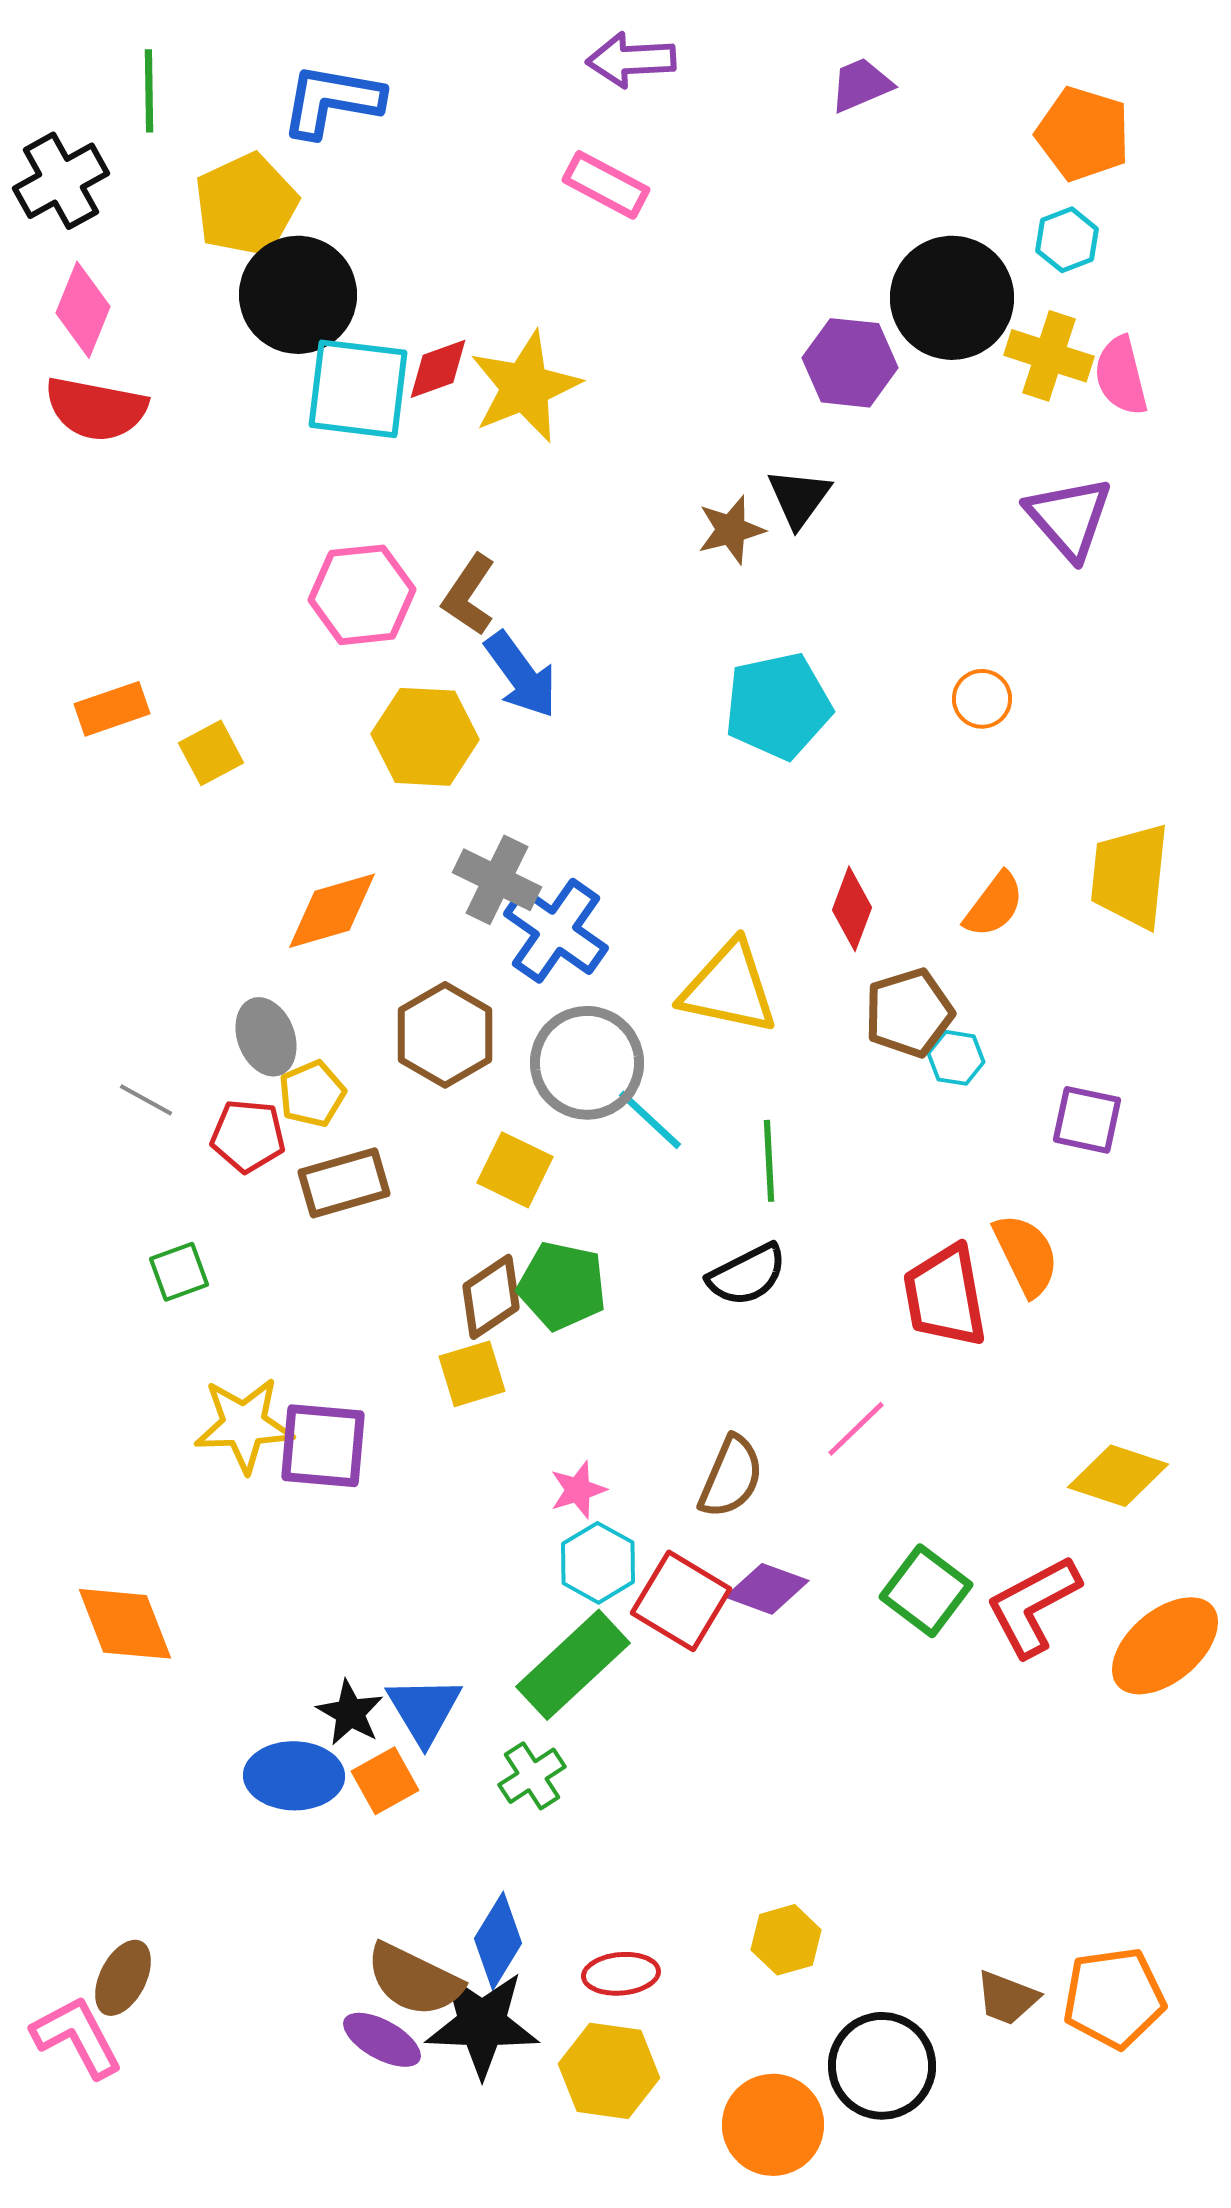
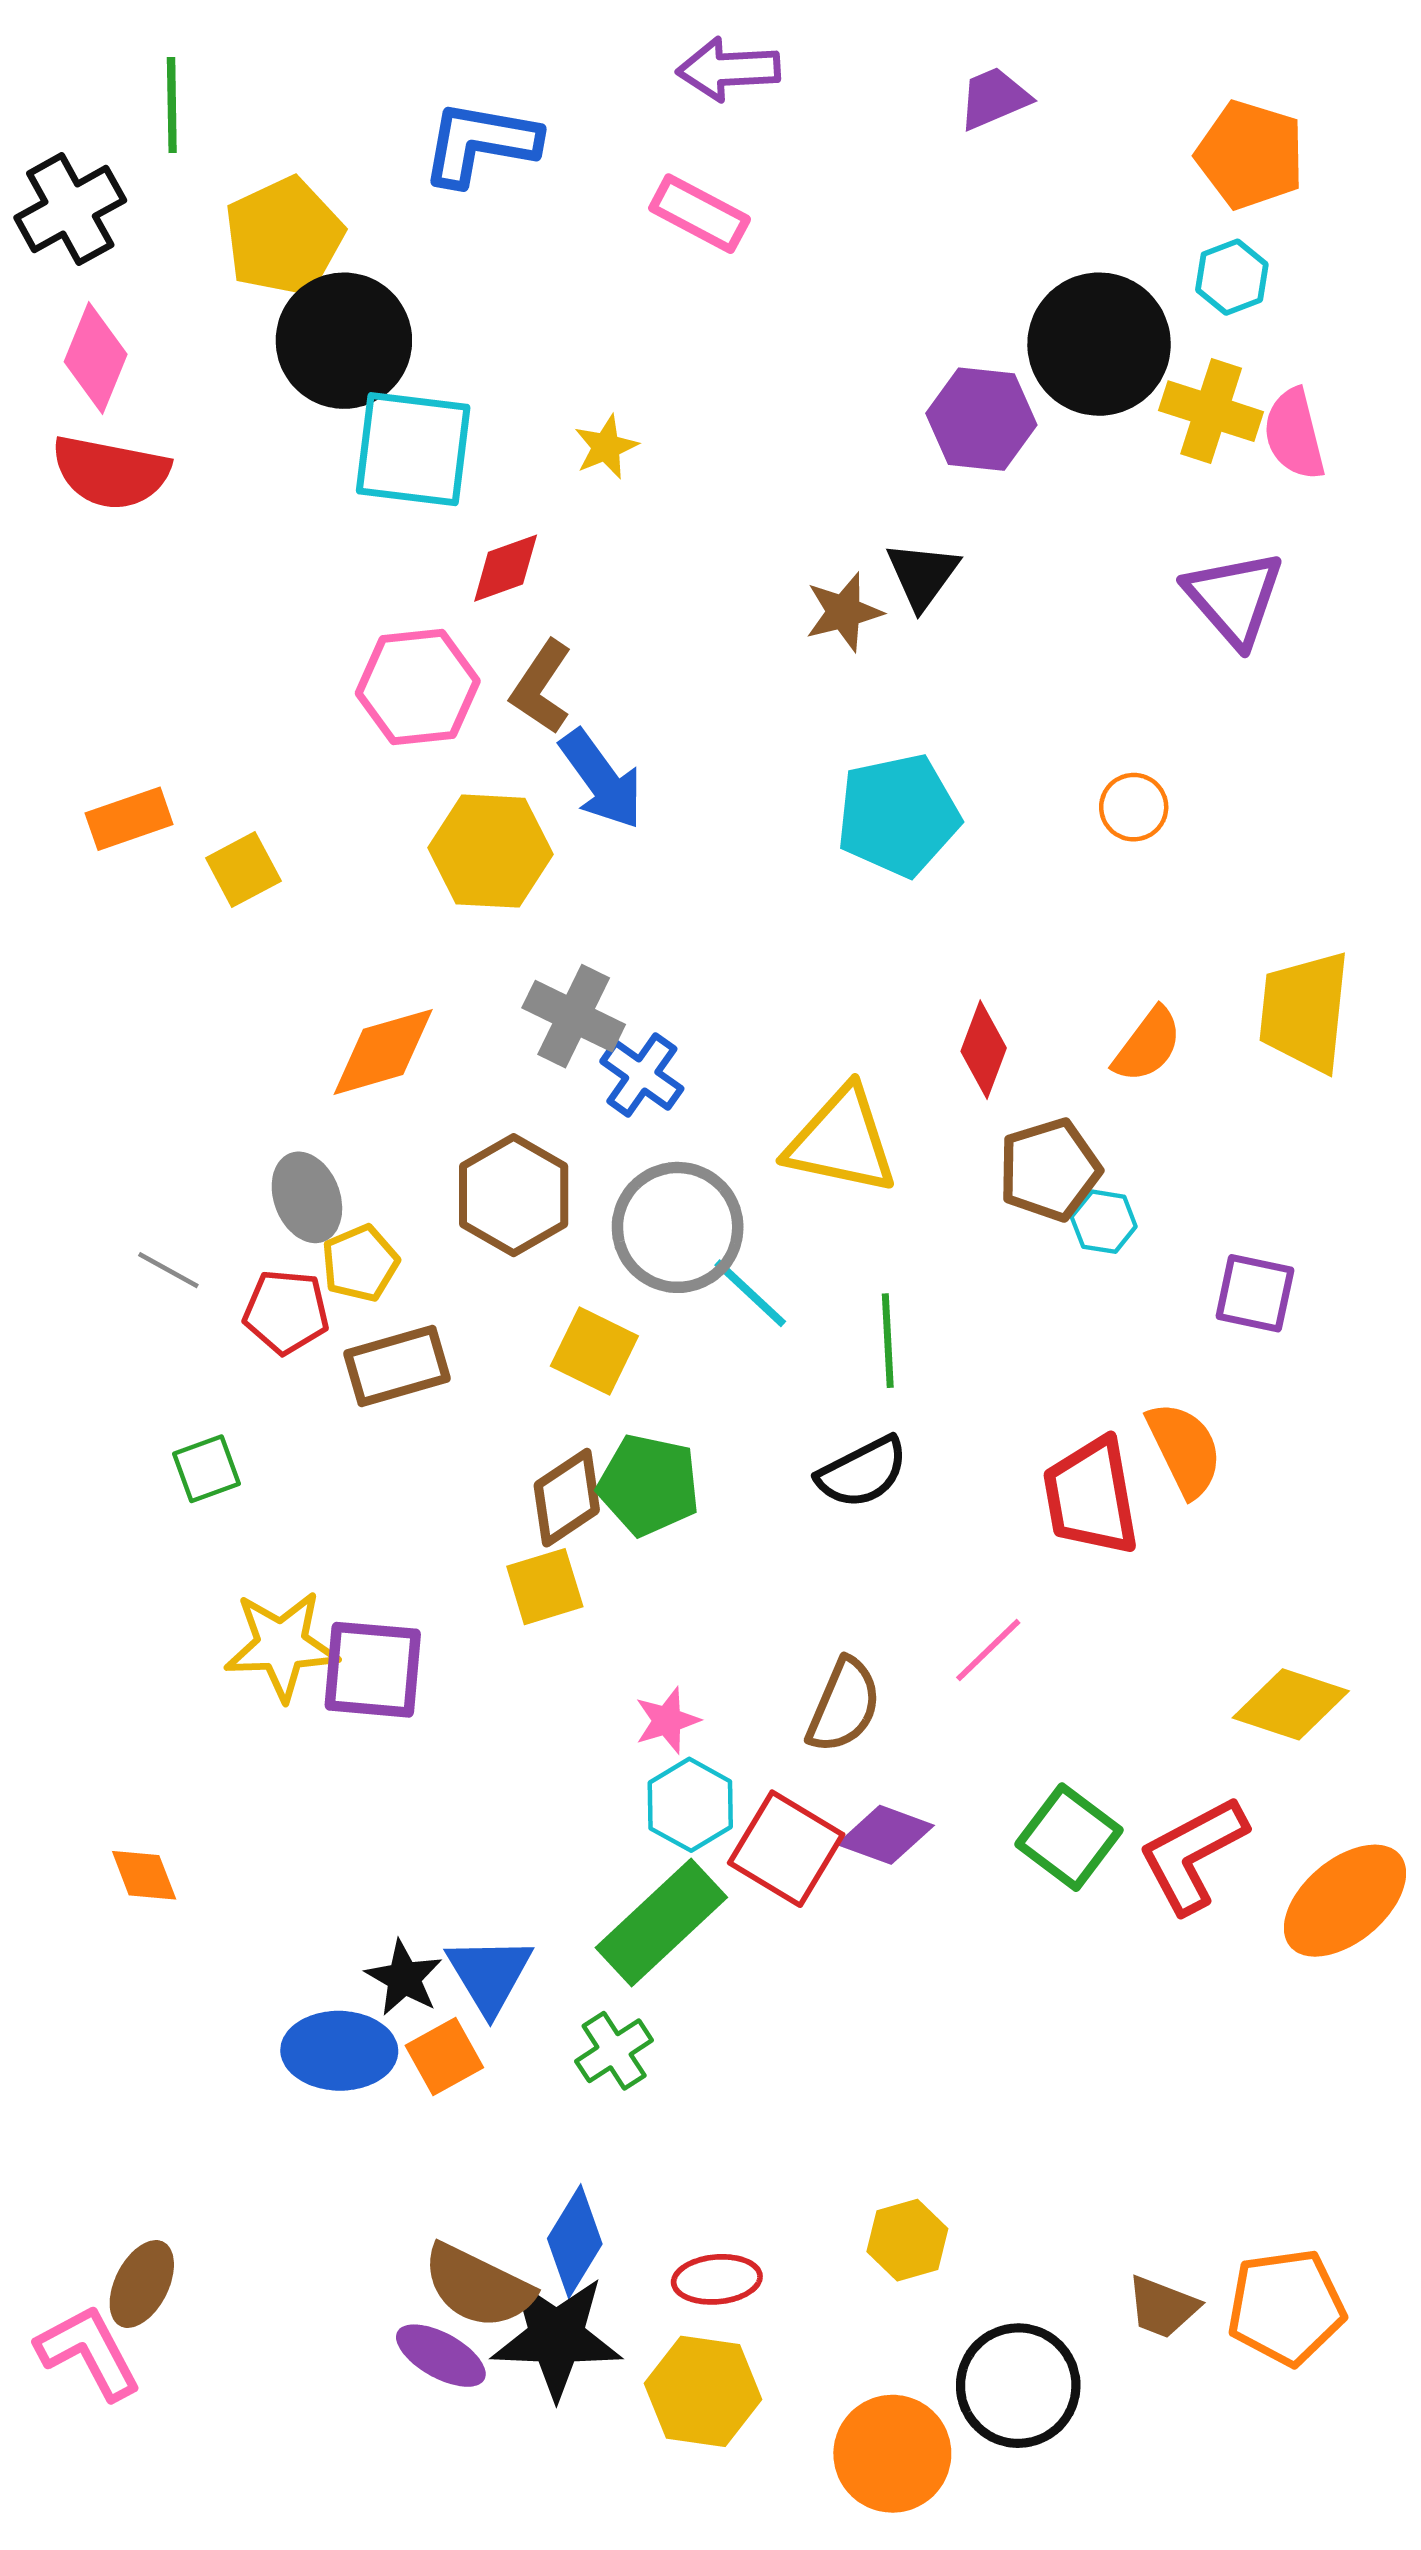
blue L-shape: (332, 101) -> (480, 143), moved
red diamond: (438, 369) -> (506, 568), moved
yellow star: (525, 387) -> (606, 447), size x0.5
blue cross: (556, 931) -> (642, 1075), size x0.7
orange diamond: (125, 1624) -> (144, 1875), size x0.6

